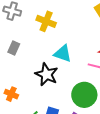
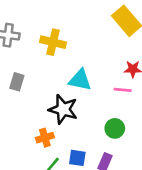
orange cross: (11, 94) -> (45, 138), moved, turned -32
green circle: (84, 95) -> (115, 128), size x0.6

